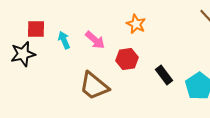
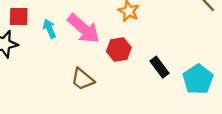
pink arrow: (95, 40) -> (84, 29), size x1.5
brown trapezoid: (94, 86) -> (82, 79), size x0.7

